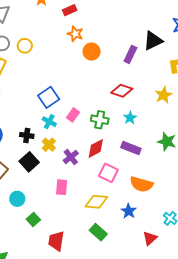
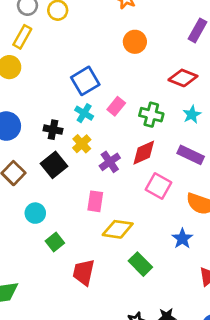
orange circle: (92, 52) -> (135, 42), moved
yellow diamond: (96, 202) -> (118, 229), moved

